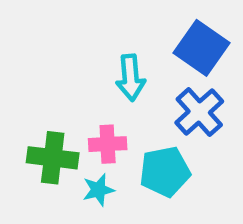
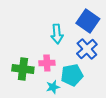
cyan star: (98, 190) -> (53, 87), moved

